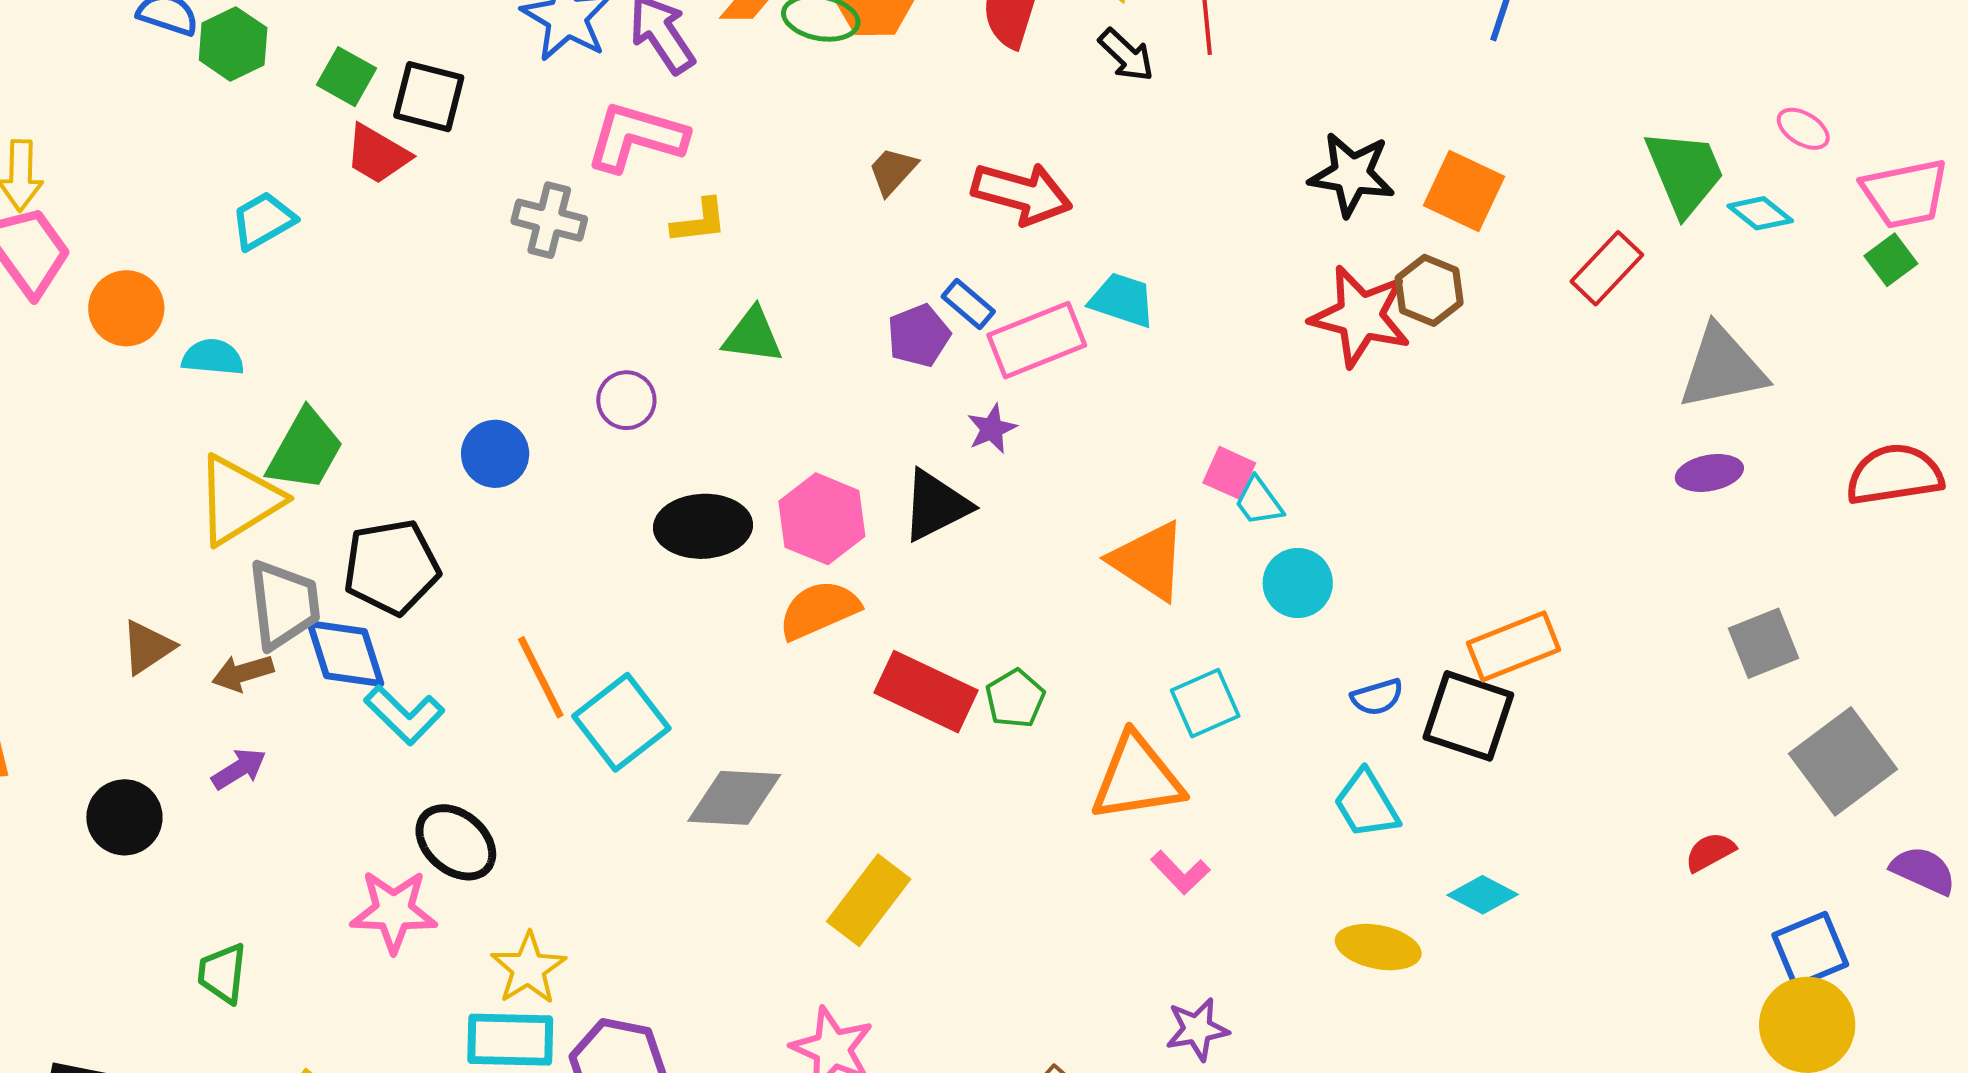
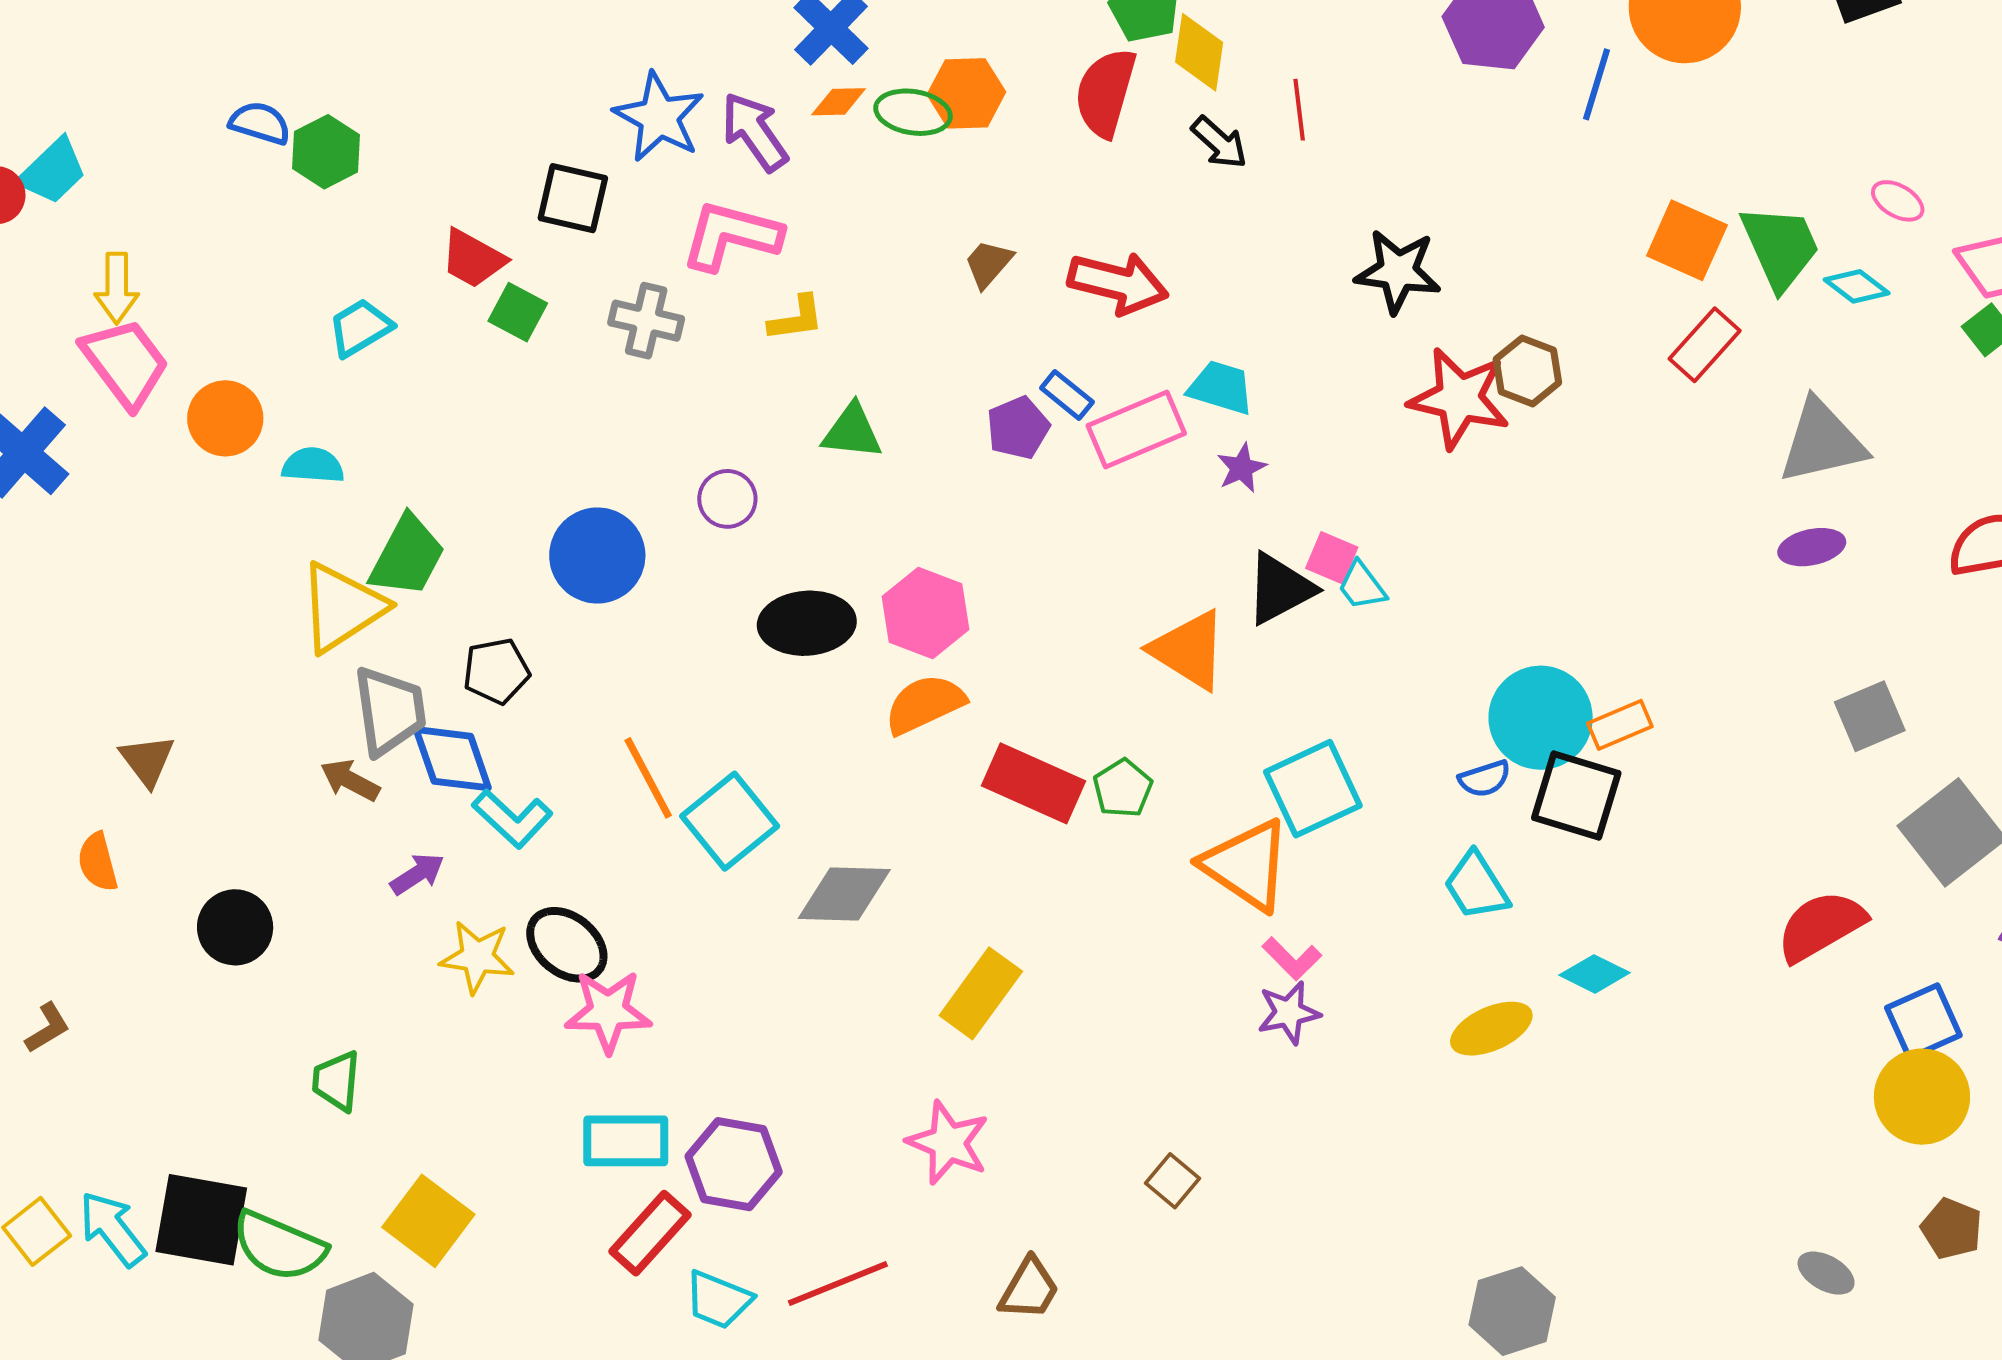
green square: (346, 77) -> (518, 312), moved
black square: (429, 97) -> (573, 198), moved
black star: (1352, 174) -> (1398, 271), moved
orange square: (1464, 191) -> (1687, 240), moved
purple star: (992, 429) -> (1242, 468), moved
blue circle: (495, 454) -> (597, 555), size x1.4
black triangle: (936, 505) -> (1280, 589), moved
orange triangle: (1148, 561) -> (1189, 650), moved
black pentagon: (391, 567) -> (496, 671), size x0.7
cyan circle: (1298, 583) -> (1541, 718), moved, size x1.5
orange rectangle: (1514, 646) -> (1620, 725), size x0.7
brown triangle: (147, 647) -> (147, 760), moved, turned -32
brown arrow: (243, 673) -> (350, 780), turned 46
cyan square: (1205, 703) -> (1313, 789), size x1.4
purple arrow: (239, 769) -> (417, 874), moved
orange triangle: (1137, 778) -> (1246, 865), turned 44
red semicircle: (1710, 852) -> (1821, 926), size x1.8
pink star: (394, 911) -> (608, 1011), moved
yellow ellipse: (1378, 947) -> (1491, 1029), turned -34
yellow star: (528, 968) -> (477, 957), moved, turned -30
purple star: (1197, 1029) -> (1289, 1013), moved

